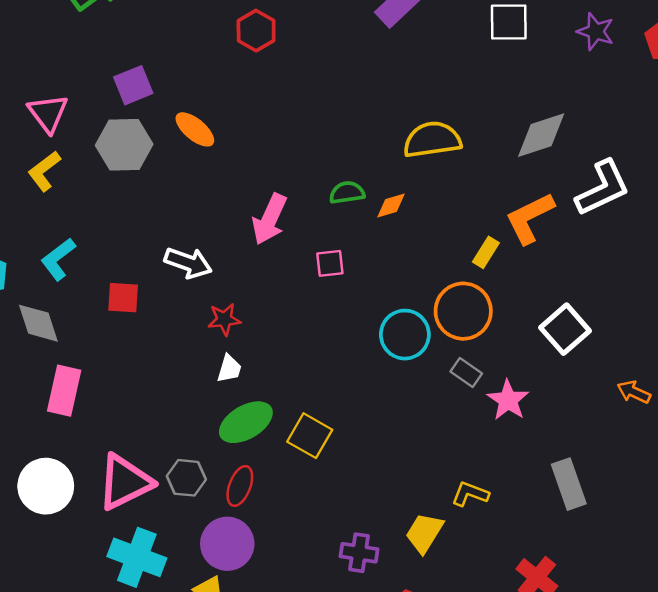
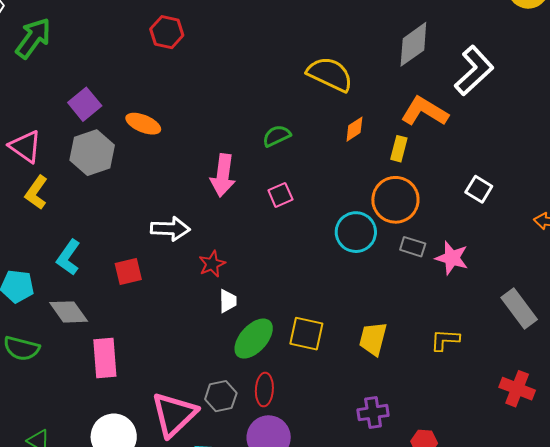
yellow semicircle: (432, 140) -> (330, 74), turned 51
orange diamond: (391, 206) -> (354, 129), moved
orange L-shape: (530, 218) -> (425, 111), turned 75
white square: (565, 329) -> (479, 189), size x0.7
yellow trapezoid: (424, 533) -> (373, 339), moved

